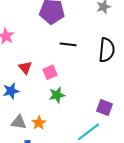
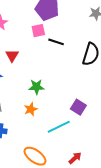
pink square: (50, 72) -> (38, 31), moved
orange star: (39, 123) -> (31, 109), moved

